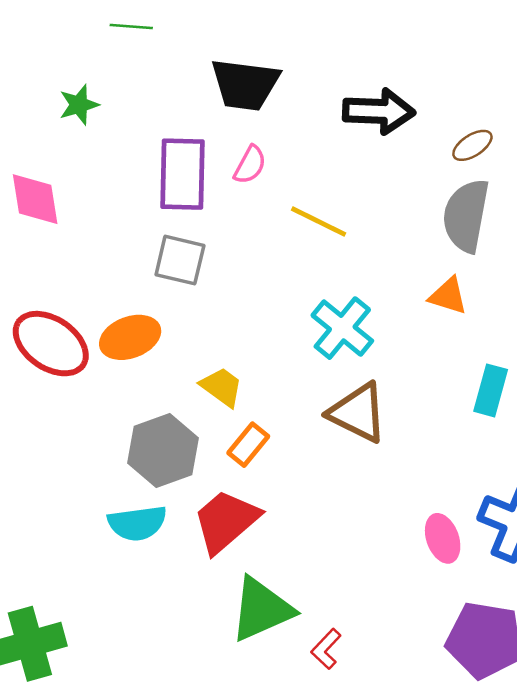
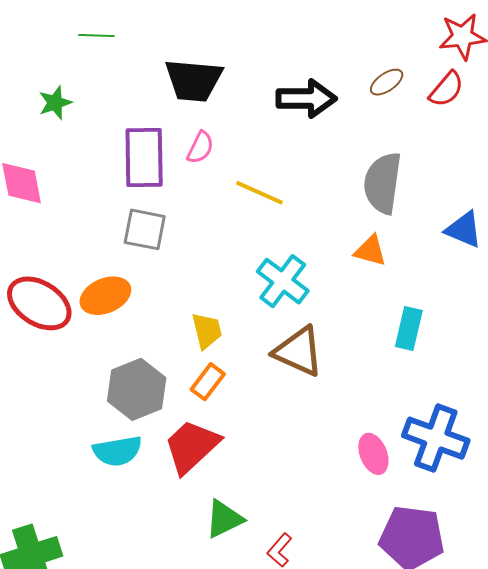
brown ellipse: (472, 145) -> (387, 82), moved
yellow trapezoid: (222, 387) -> (207, 331), moved, turned 42
green triangle: (261, 609) -> (224, 519), size x0.7

